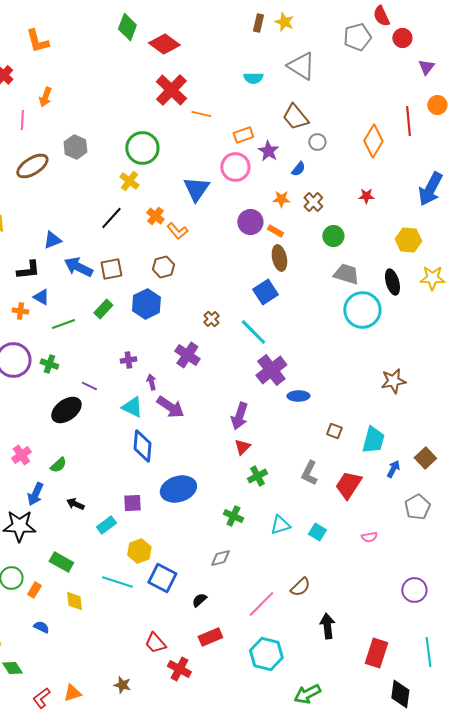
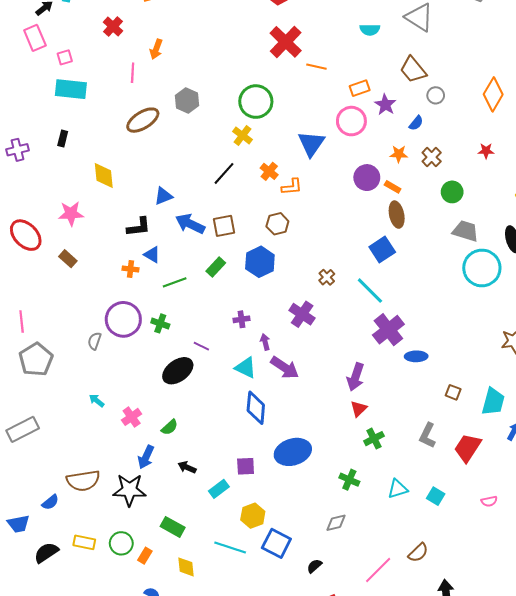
orange L-shape: (177, 231) -> (292, 187), turned -55

